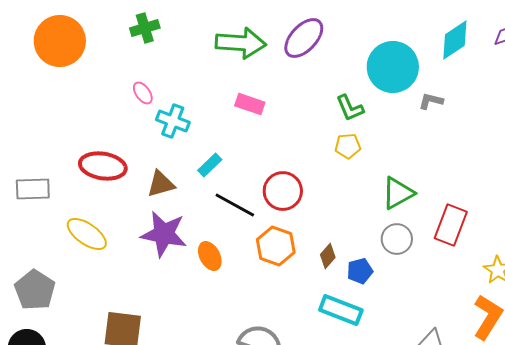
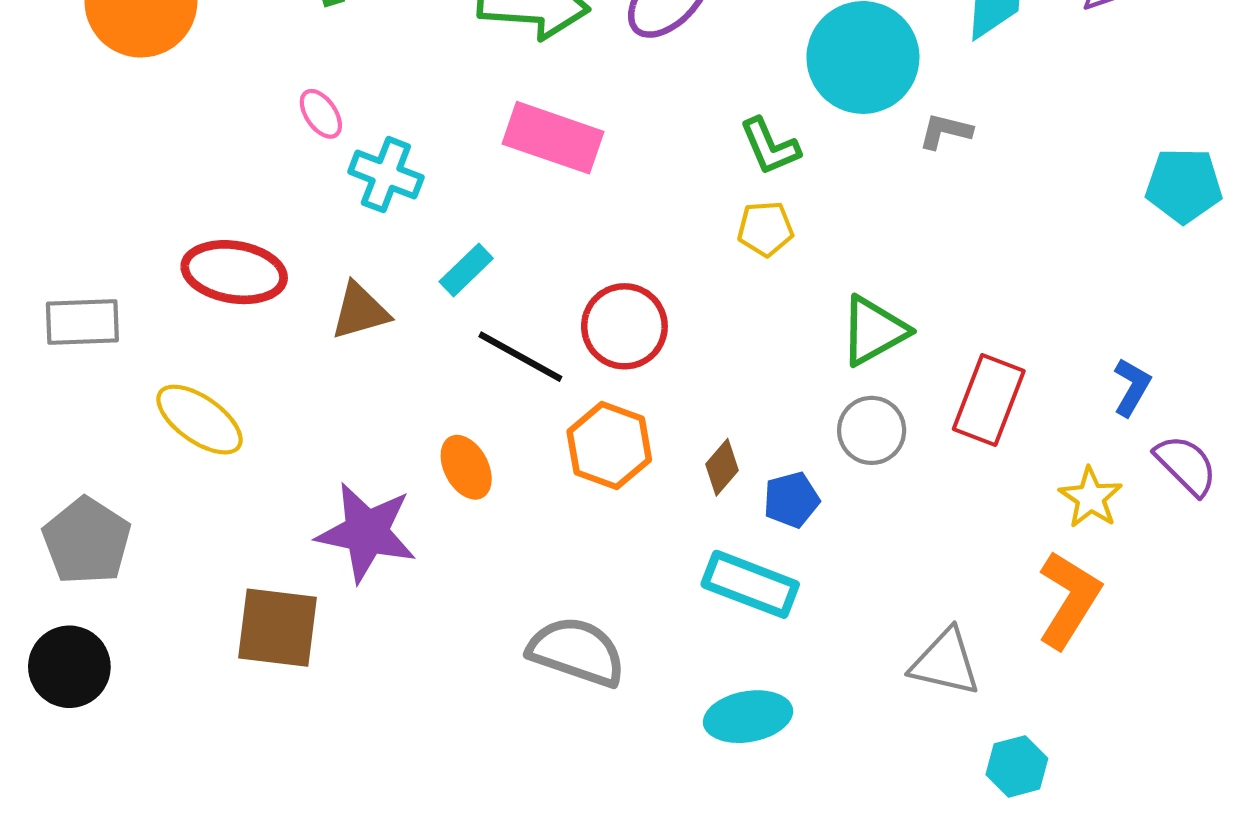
pink rectangle: (250, 104) -> (553, 138), size x1.5
purple star: (164, 234) -> (366, 532), moved

